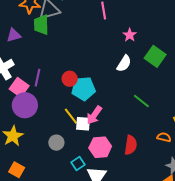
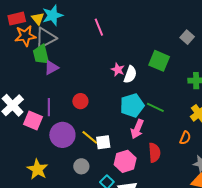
purple triangle: (14, 35) -> (51, 68), moved
pink star: (130, 35) -> (118, 70), moved
cyan pentagon: (83, 89) -> (132, 105), moved
purple circle: (25, 105) -> (62, 135), moved
pink arrow: (94, 115) -> (137, 129), moved
orange semicircle: (164, 137) -> (185, 138), turned 112

